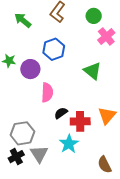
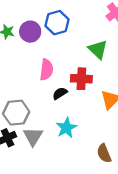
purple circle: (30, 69) -> (30, 32), moved
red cross: (80, 121) -> (81, 79), moved

